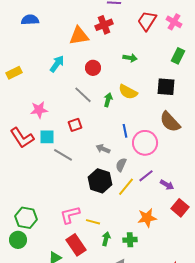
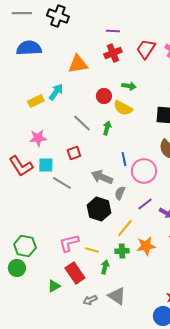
blue semicircle: (30, 20) -> (29, 48), size x1.4
red cross: (104, 25) -> (113, 53), moved
red circle: (93, 68) -> (104, 96), moved
yellow rectangle: (14, 73) -> (36, 101), moved
yellow semicircle: (128, 92) -> (123, 108), moved
gray arrow: (103, 149) -> (102, 177), size x1.5
yellow line: (126, 187) -> (125, 228), moved
green cross: (130, 240) -> (122, 251), moved

